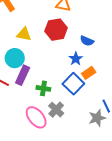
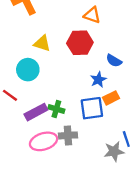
purple rectangle: (23, 75) -> (36, 112), moved, turned 30
blue square: (73, 84) -> (92, 108), turned 30
gray cross: (56, 110) -> (68, 135), turned 35
pink ellipse: (36, 117) -> (44, 141), turned -75

